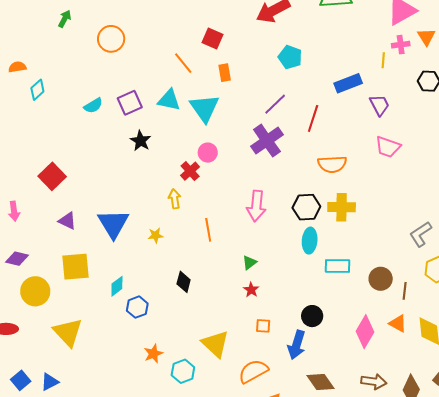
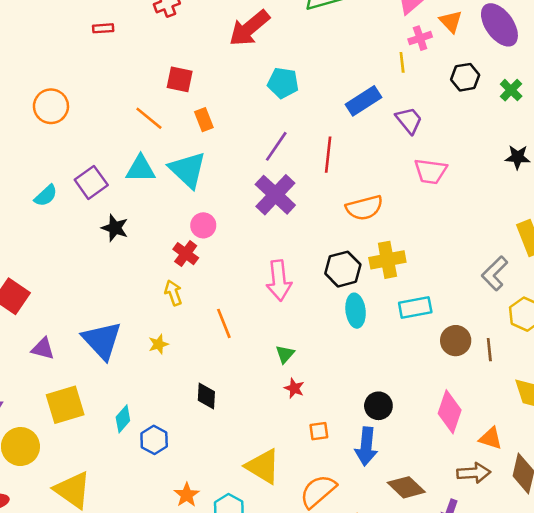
cyan rectangle: (338, 266) -> (415, 307), moved
orange triangle: (398, 323) -> (491, 438), moved

